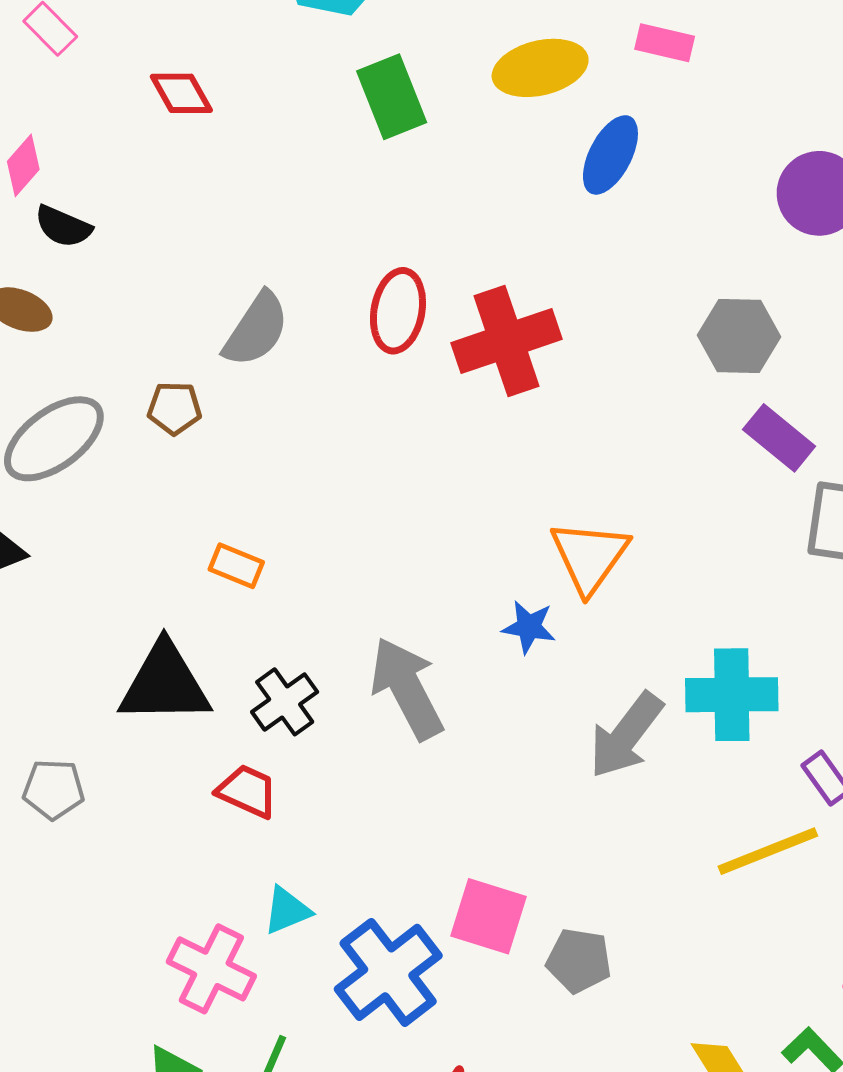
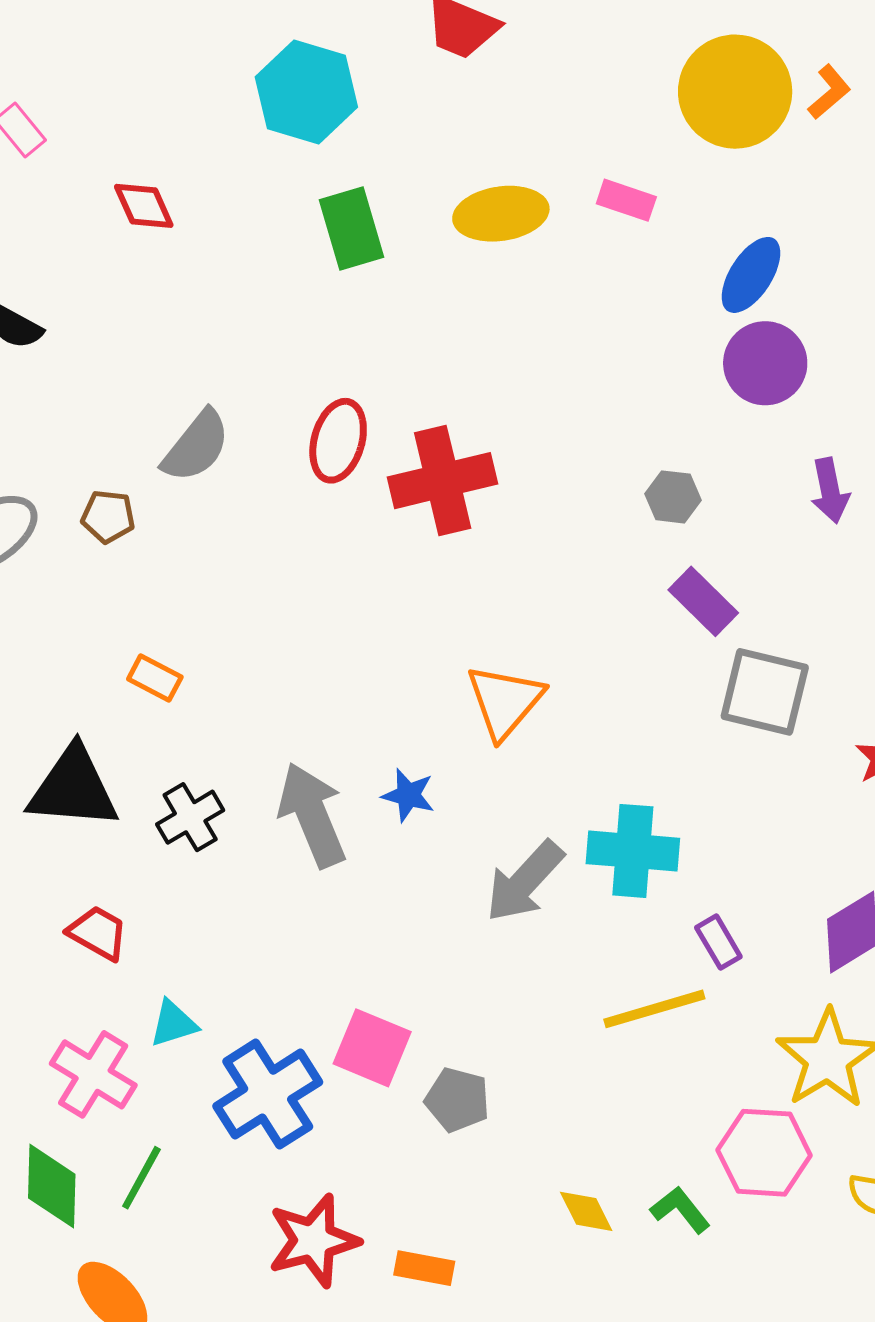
blue ellipse: (610, 155) -> (751, 275), moved
gray hexagon: (739, 336) -> (673, 497), size x0.7
blue star: (529, 627) -> (408, 795), moved
red trapezoid: (247, 791) -> (98, 933), moved

